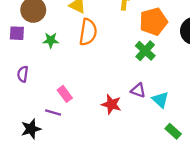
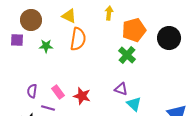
purple semicircle: (23, 74) -> (32, 91), moved
cyan triangle: (160, 100) -> (134, 104), moved
red star: (111, 104) -> (82, 96), moved

